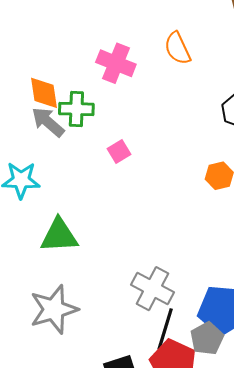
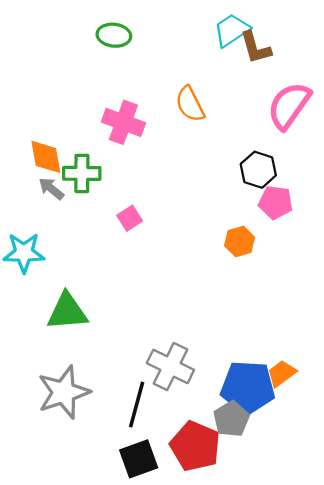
gray arrow: (48, 122) -> (51, 189), size x0.7
black line: (165, 329) -> (137, 404), moved

